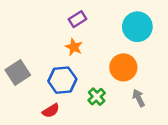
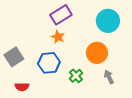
purple rectangle: (78, 19) -> (61, 15), size x1.5
red semicircle: (51, 111) -> (22, 87), moved, turned 32

